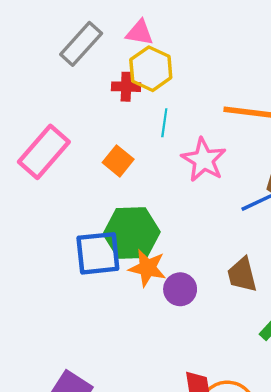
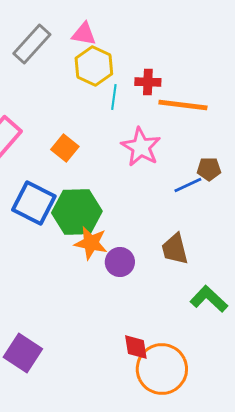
red cross: (126, 87) -> (148, 82), moved
cyan line: (164, 123) -> (114, 97), moved
blue square: (98, 253) -> (34, 203), moved, turned 33

